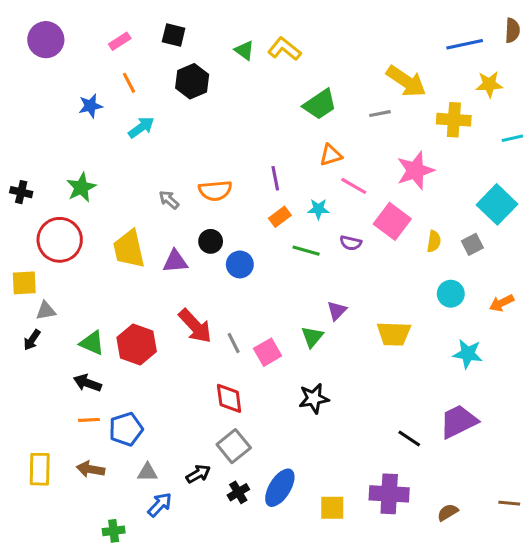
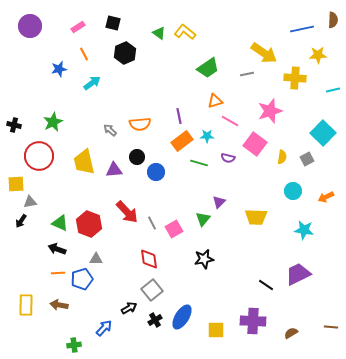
orange rectangle: (280, 217) -> (182, 141), size x1.5
gray triangle: (147, 472) -> (96, 259), moved

